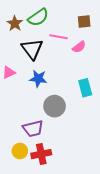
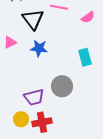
pink semicircle: (79, 47) -> (88, 17), moved
gray circle: (55, 106) -> (62, 86), moved

